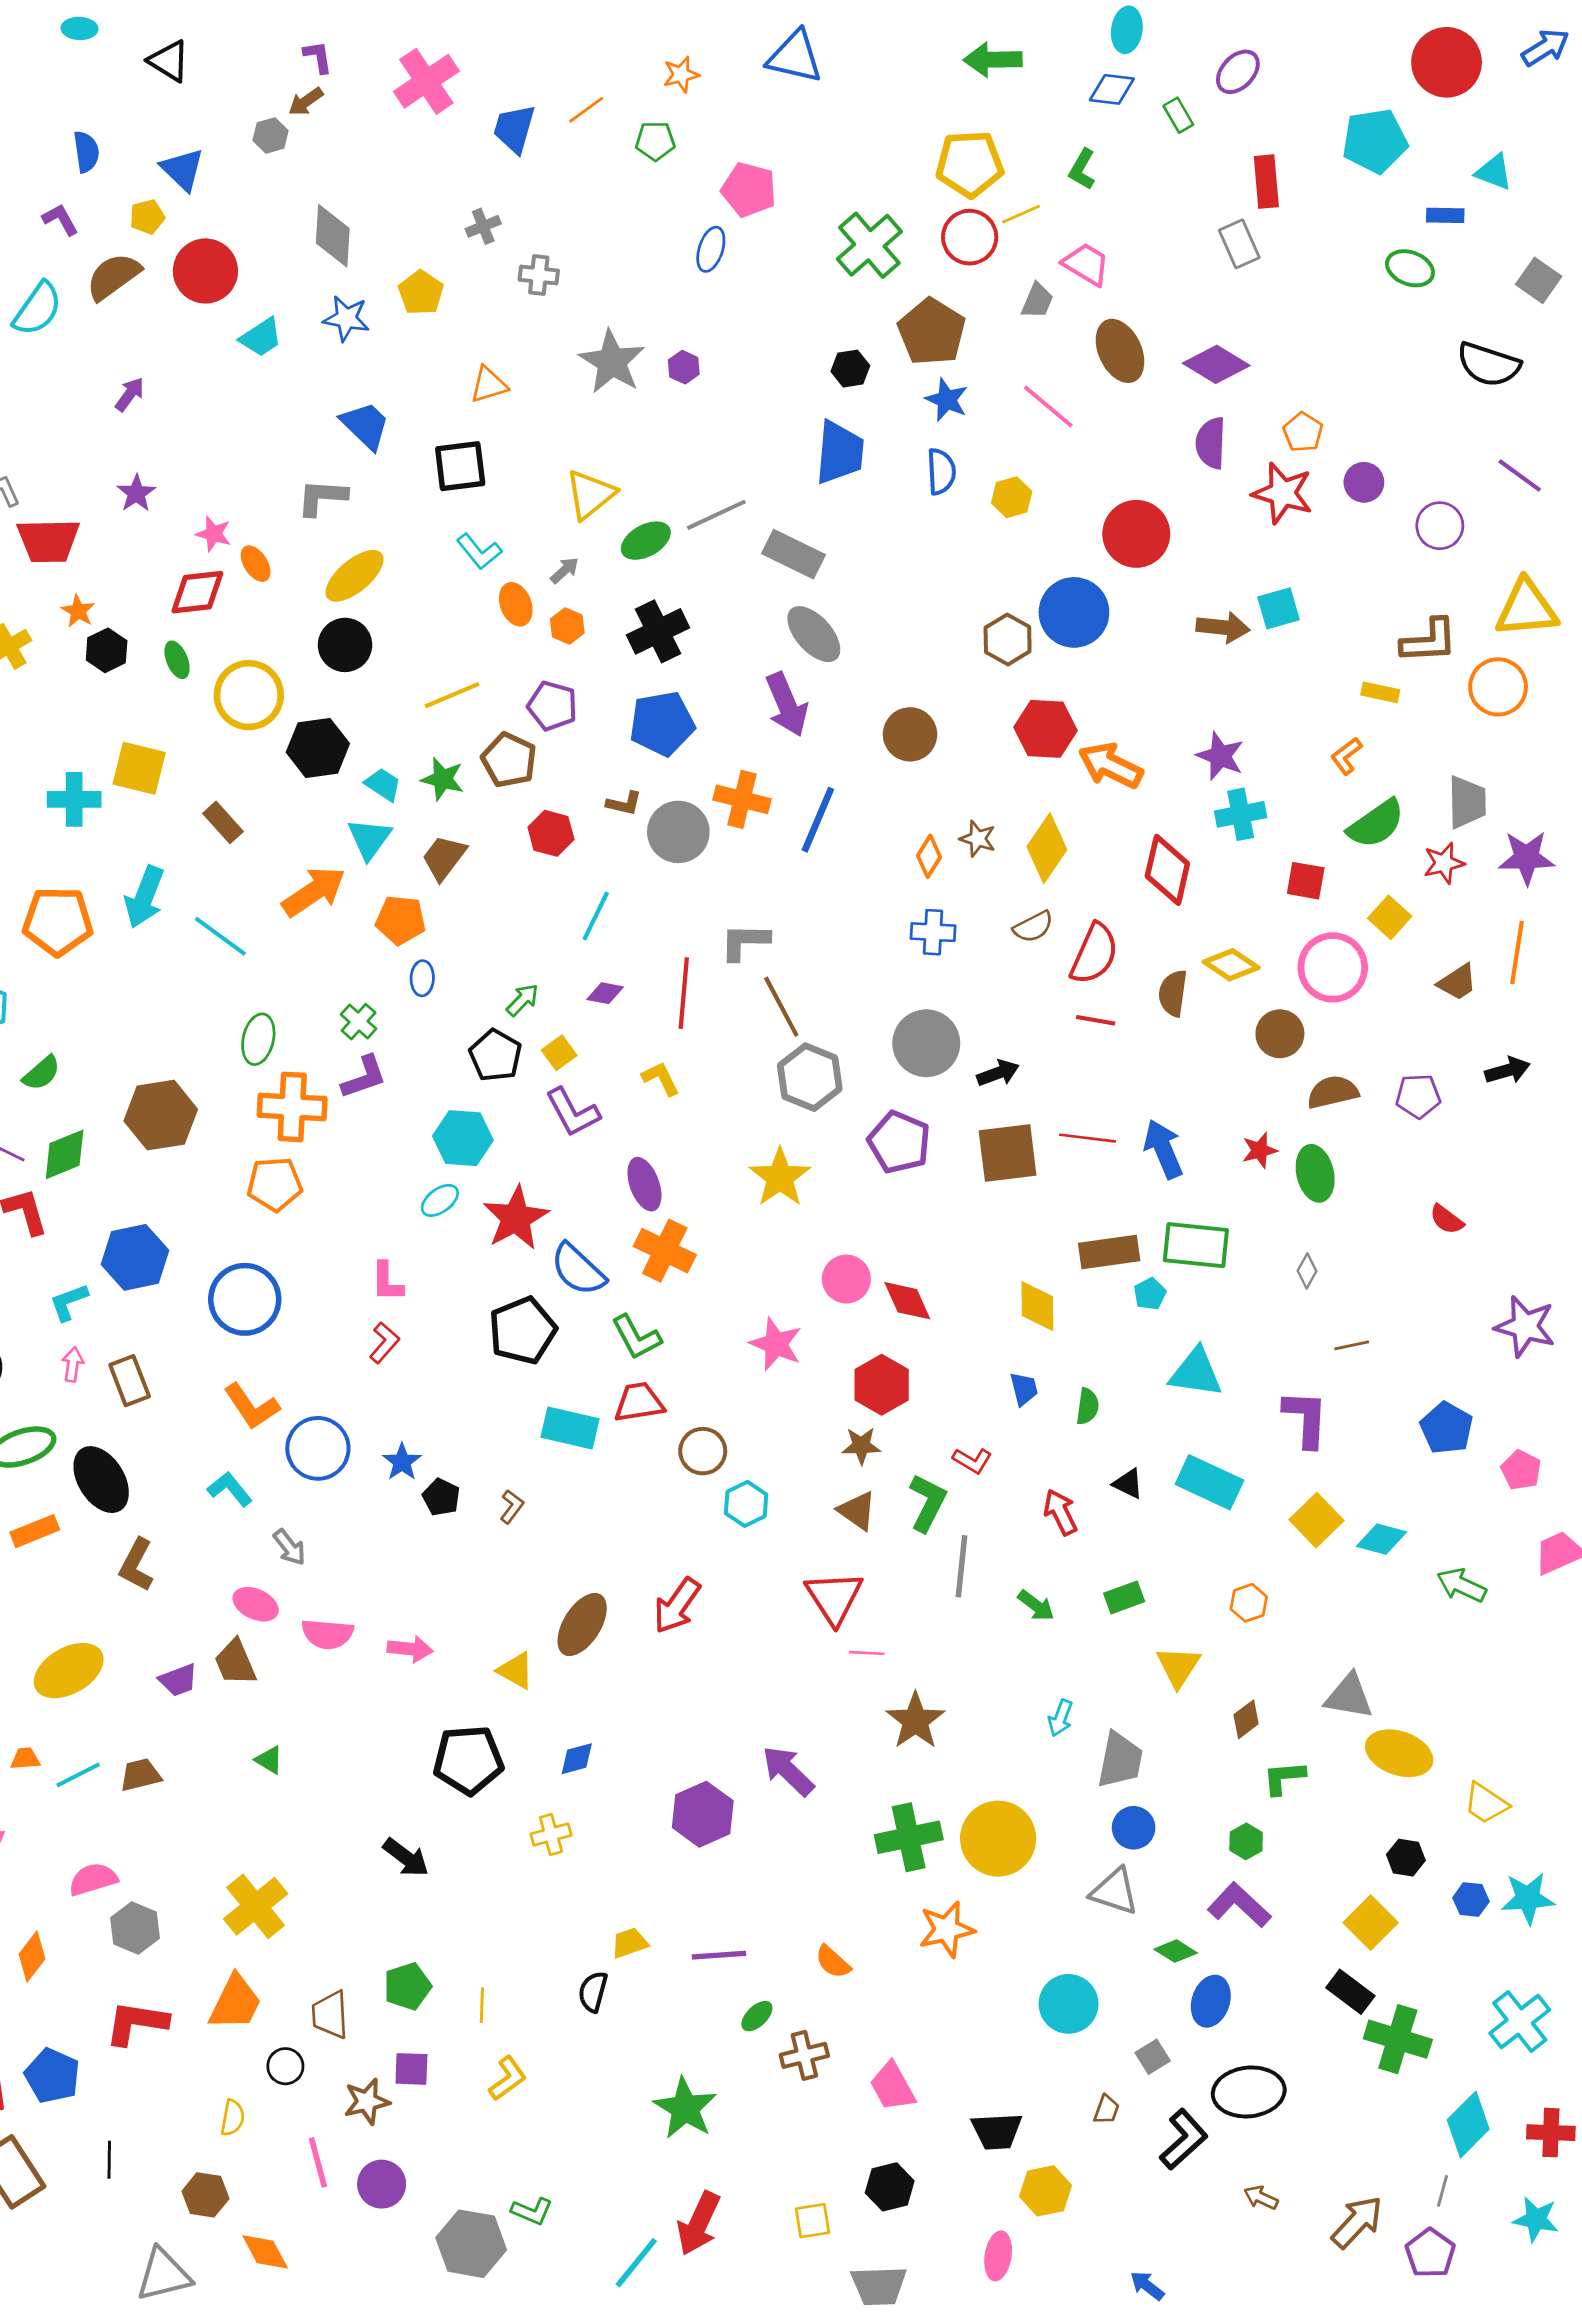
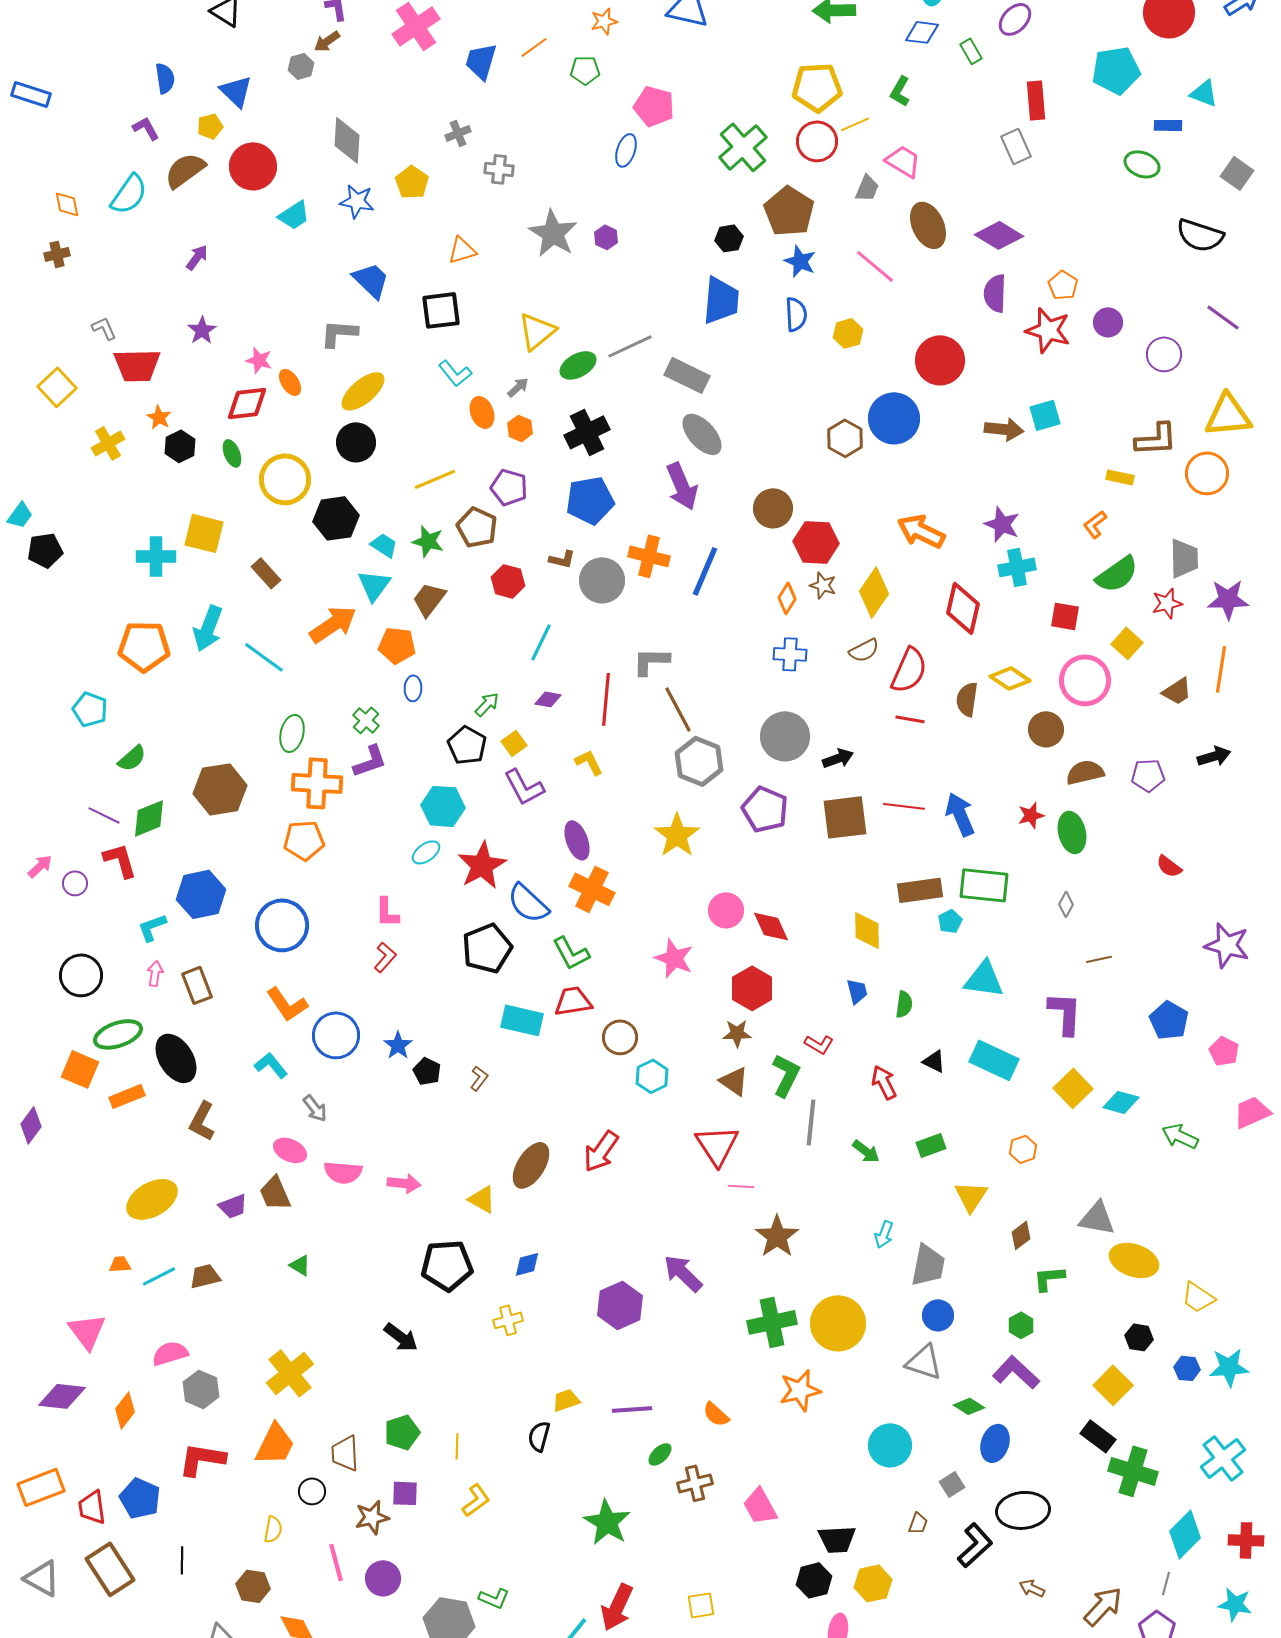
red hexagon: (1046, 729) -> (816, 542), moved
black hexagon: (890, 2187) -> (814, 1580), moved

